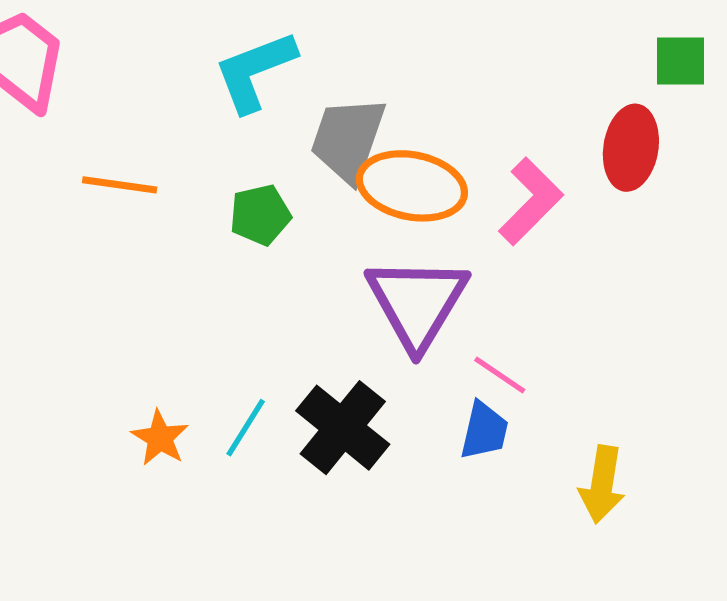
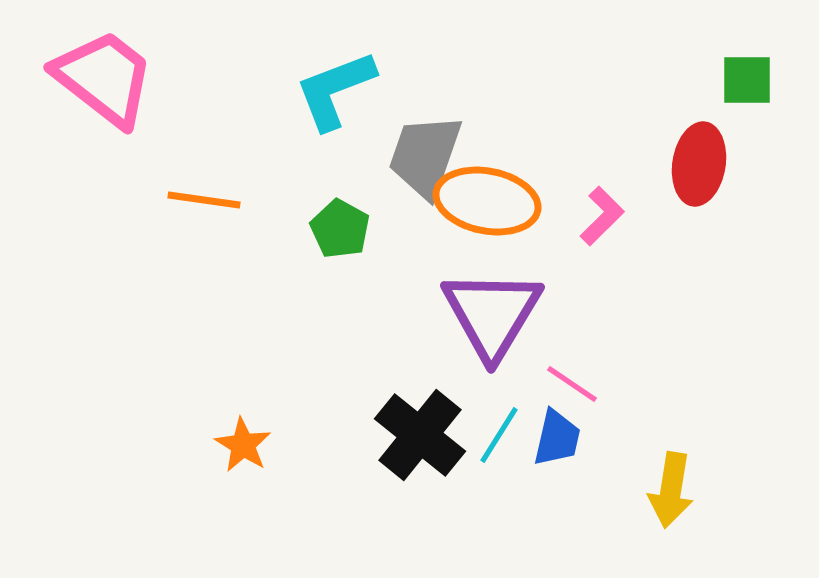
pink L-shape: (531, 201) -> (602, 216), size x0.7
green pentagon: (260, 215) -> (340, 229), turned -30
cyan line: (246, 428) -> (499, 435), moved

